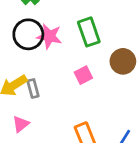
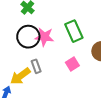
gray rectangle: (33, 89) -> (36, 66), moved

